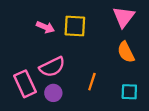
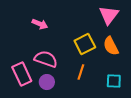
yellow square: (75, 26) -> (85, 44), moved, turned -30
pink semicircle: (52, 67) -> (46, 59), turned -135

